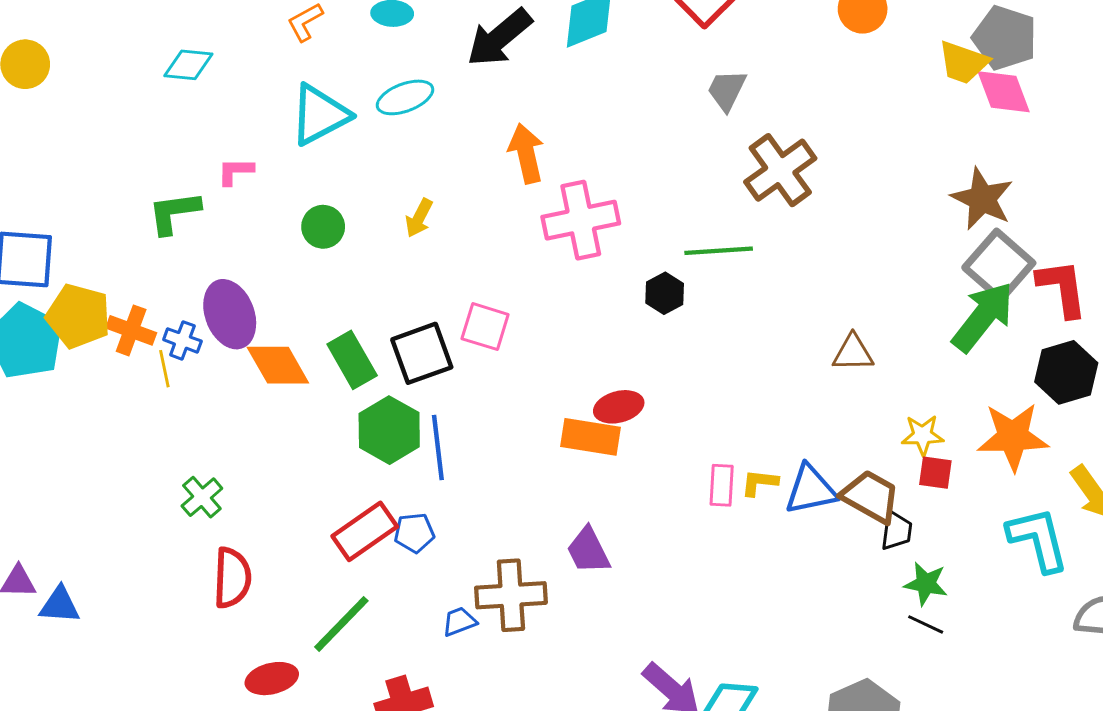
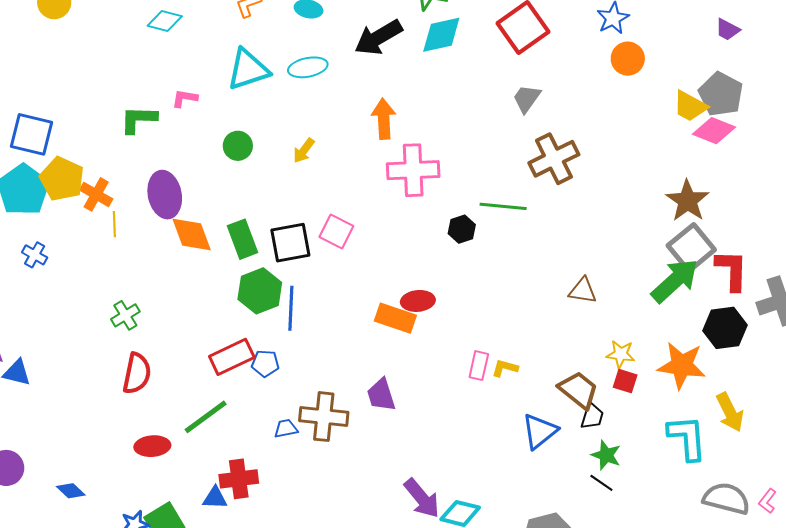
pink diamond: (1004, 92) -> (714, 131), turned -57
blue cross: (182, 340) -> (35, 255), moved
blue triangle: (811, 490) -> (540, 431), moved, turned -36

